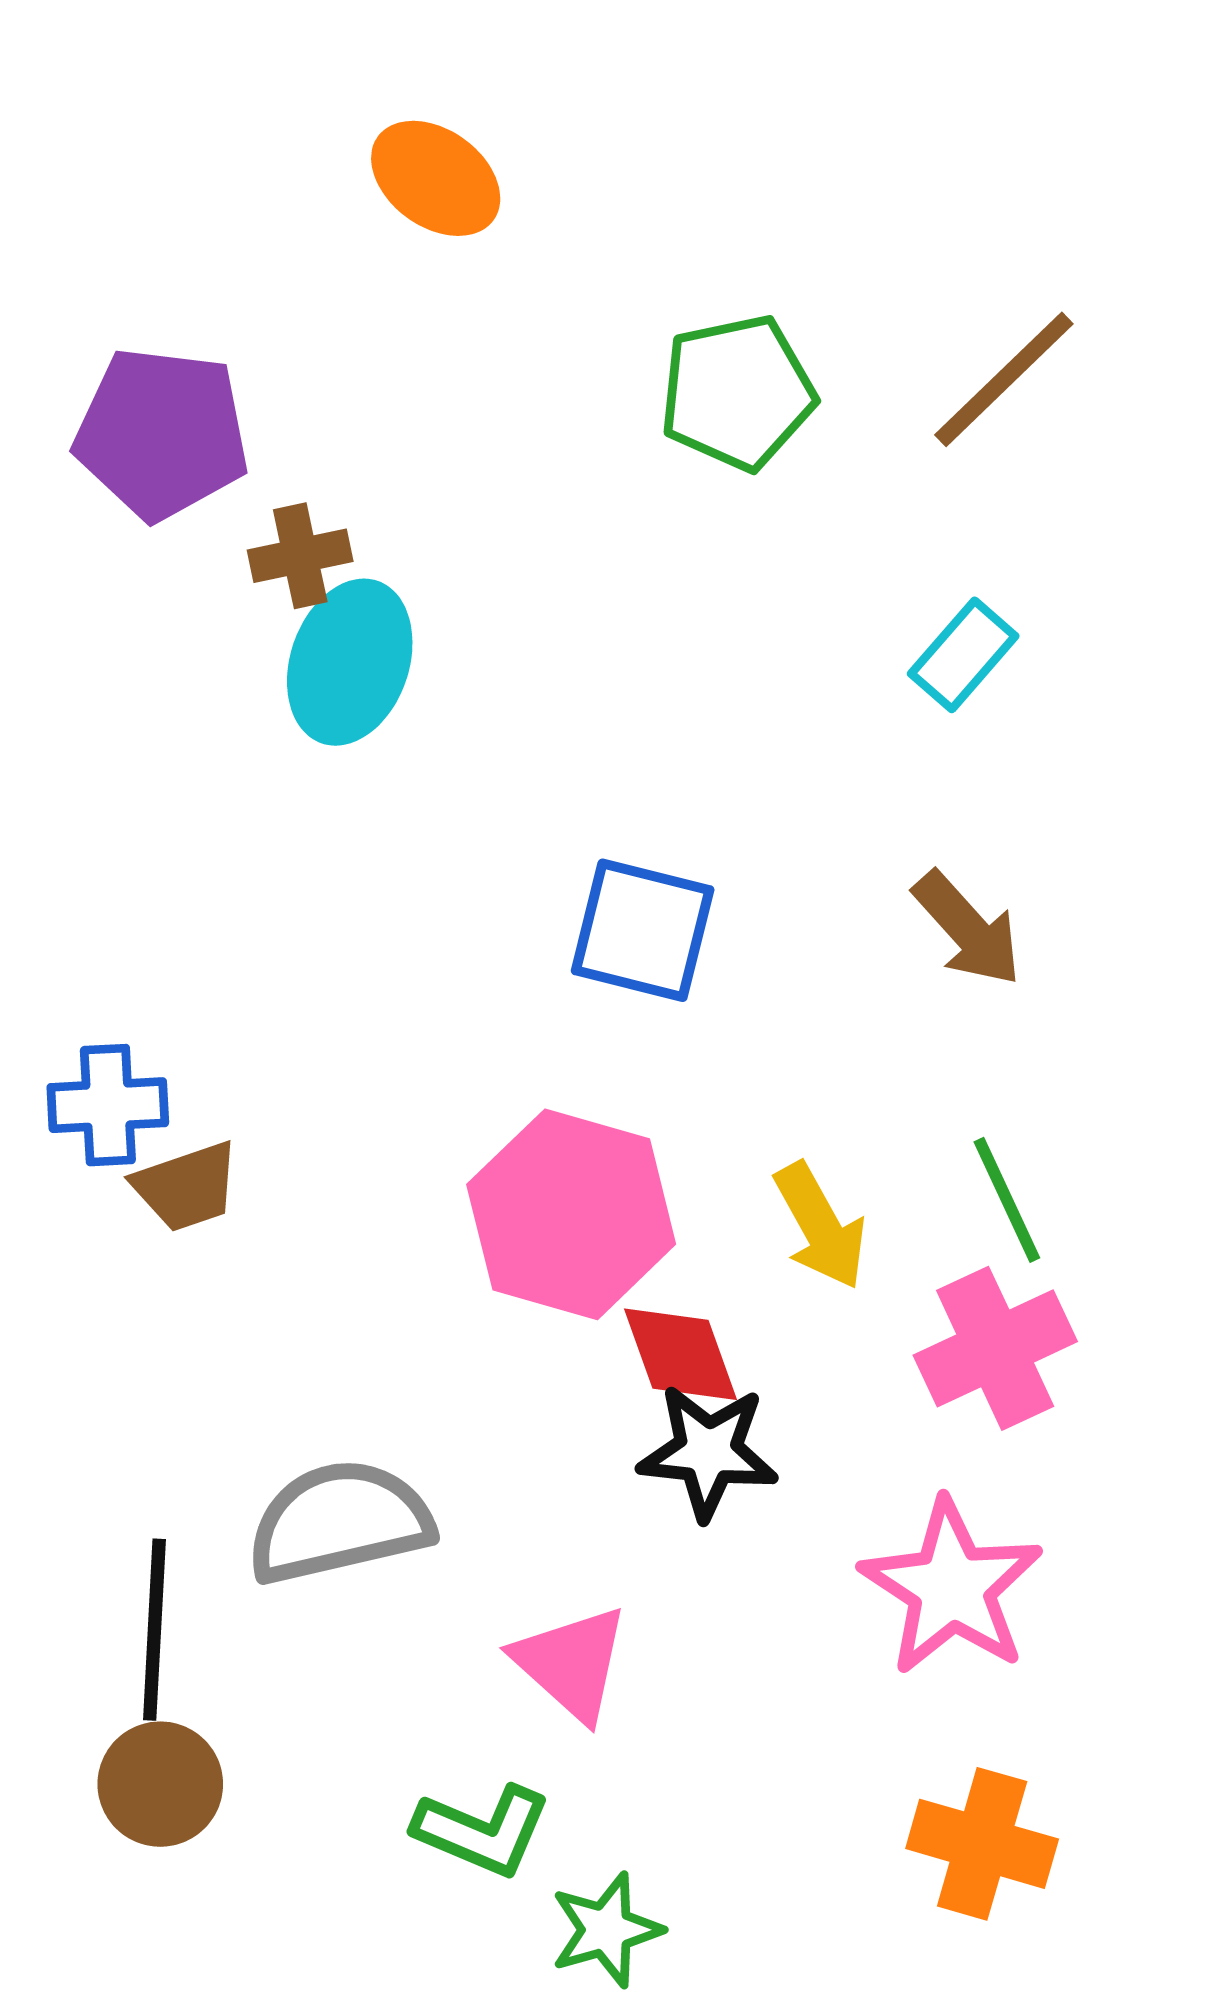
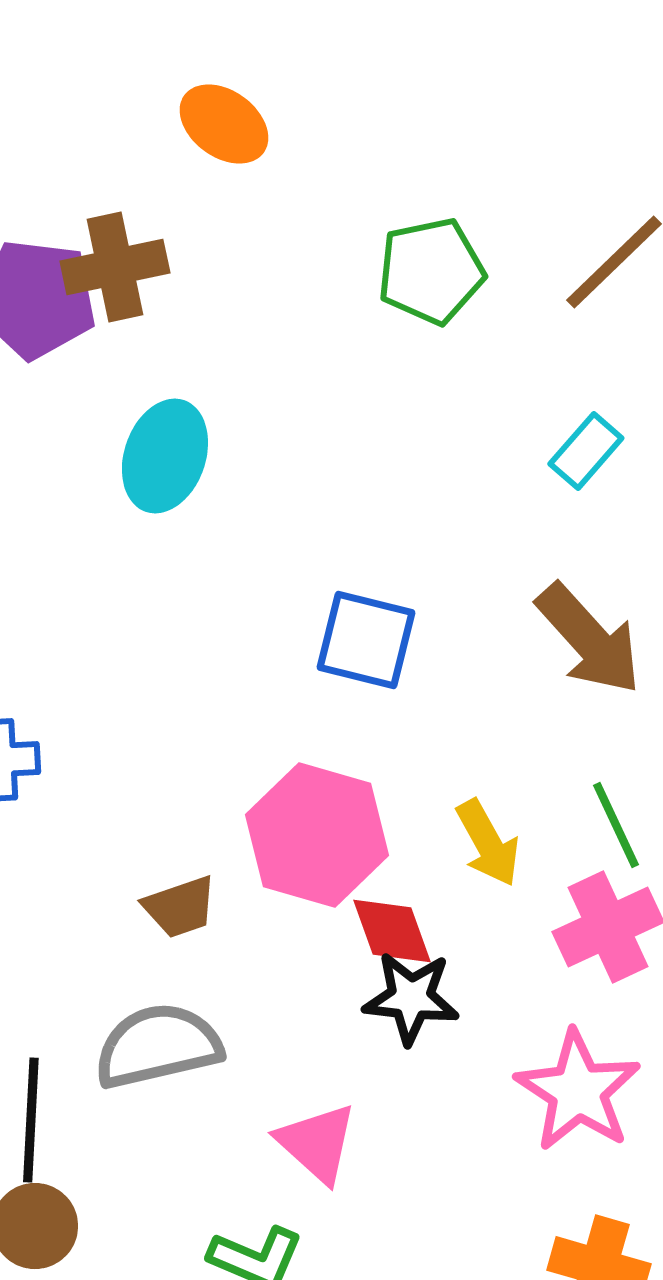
brown cross: (300, 556) -> (115, 267), moved, size x1.5
brown arrow: (968, 929) -> (589, 639), size x1.4
brown trapezoid: (187, 1187) -> (180, 907), moved

